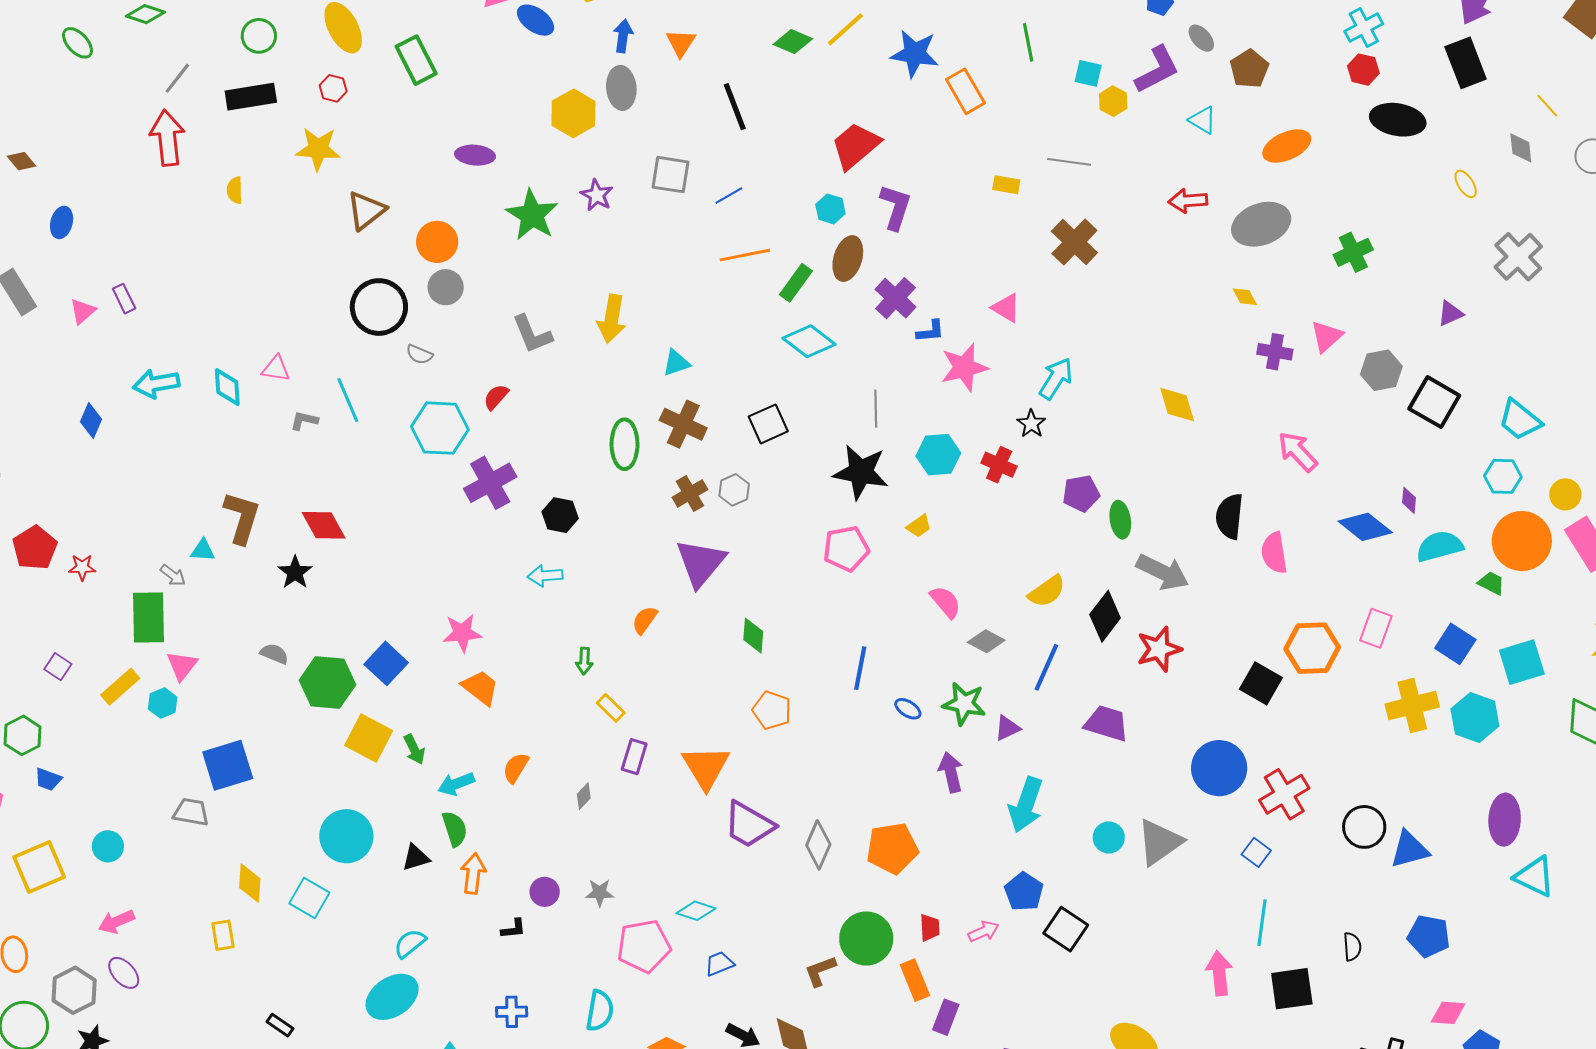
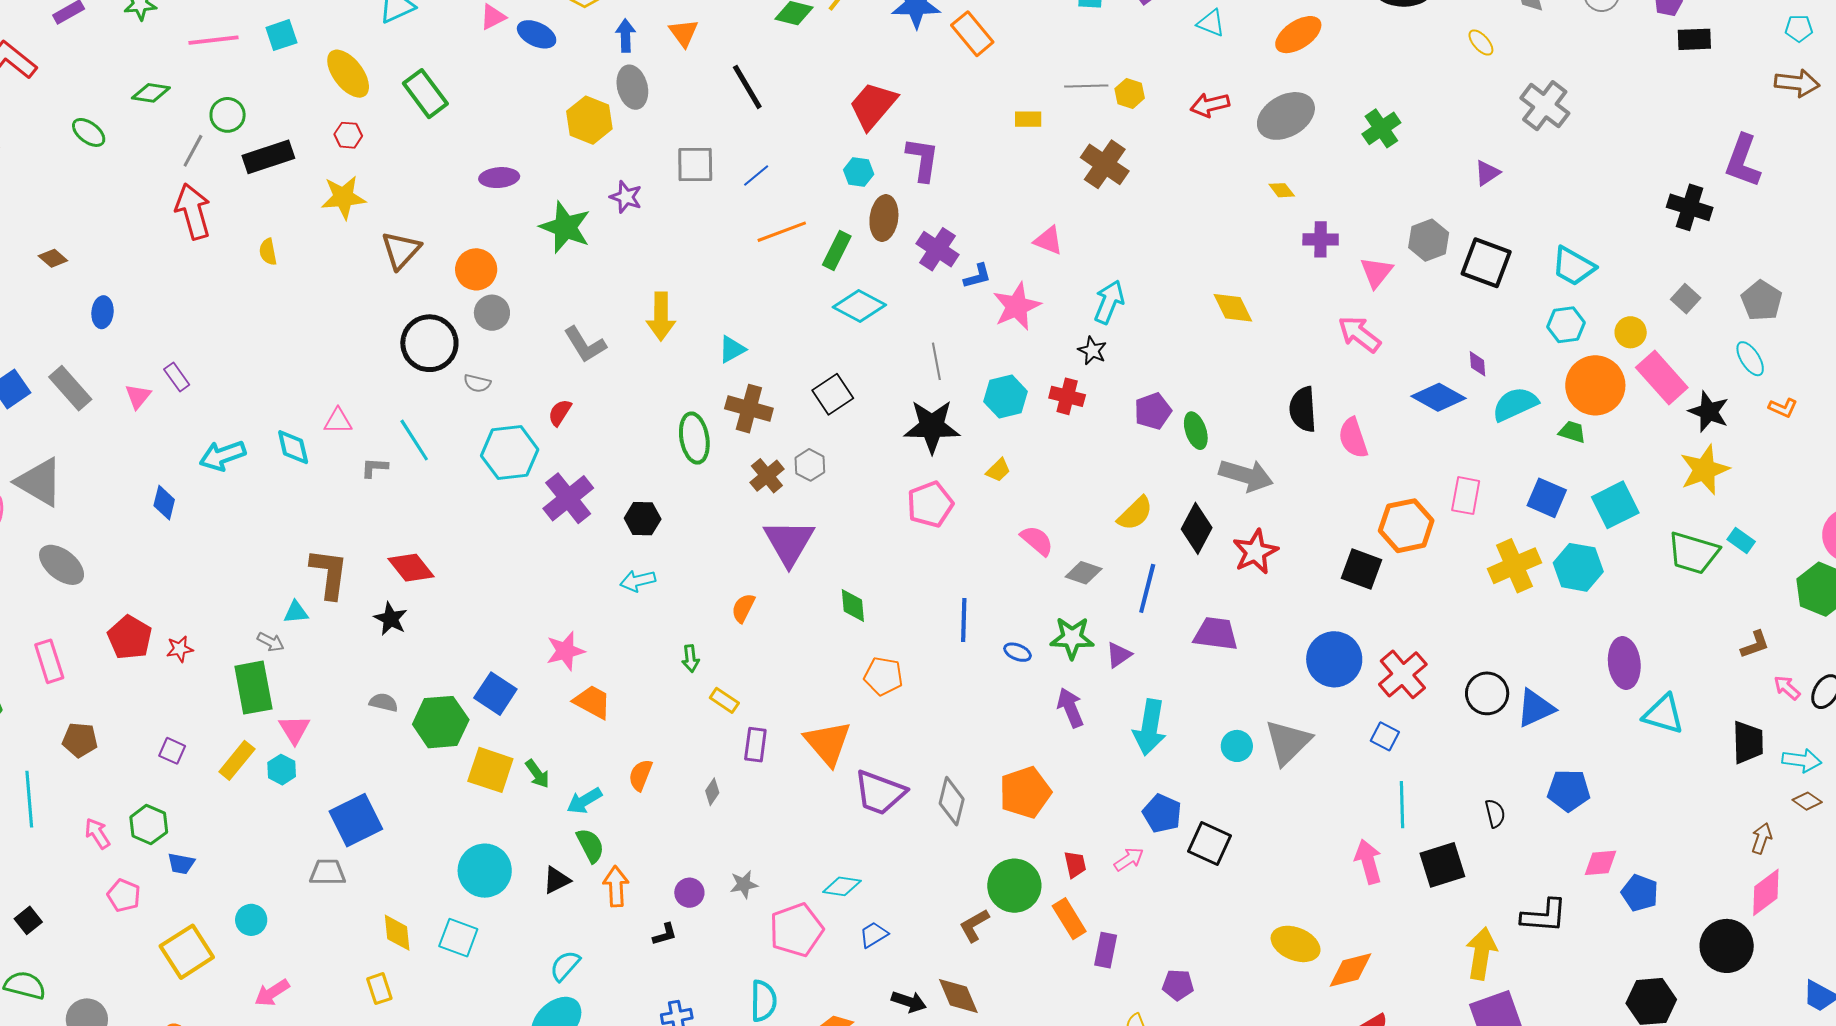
green circle: (259, 36) -> (228, 115), moved
yellow hexagon: (1113, 101) -> (1130, 93), moved
pink triangle: (1326, 336) -> (1376, 272), moved

